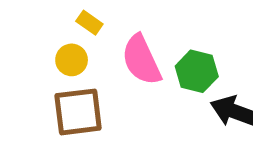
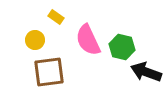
yellow circle: (72, 60) -> (35, 40), moved

